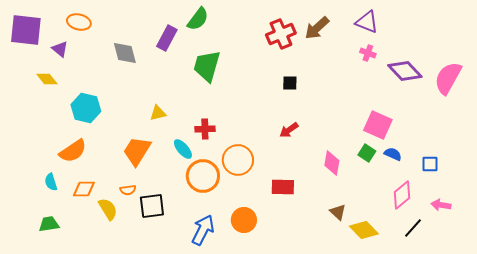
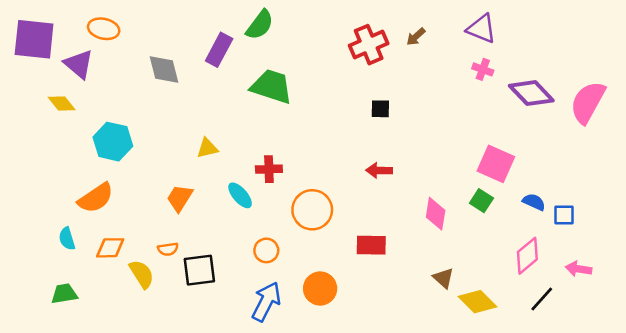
brown arrow: (317, 28) -> (416, 37), size x0.6
purple triangle: (60, 49) -> (79, 64), size x1.4
green trapezoid: (207, 66) -> (272, 86), turned 92
red arrow: (289, 130) -> (379, 170), turned 36
orange trapezoid: (137, 151) -> (180, 198), size x0.7
blue semicircle: (393, 154) -> (534, 202), moved
orange circle: (203, 176) -> (266, 250), moved, size x0.6

